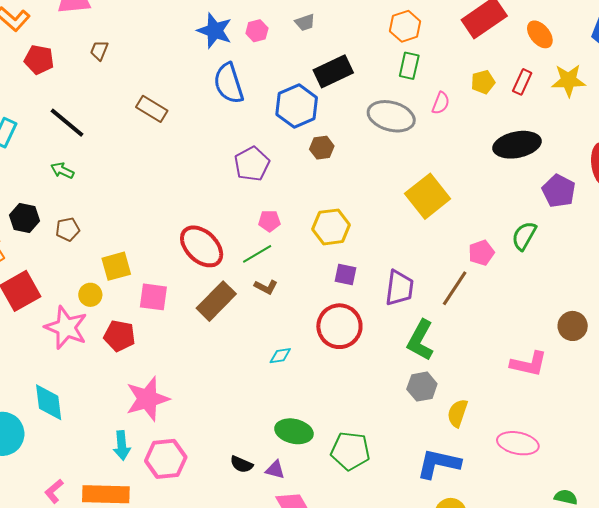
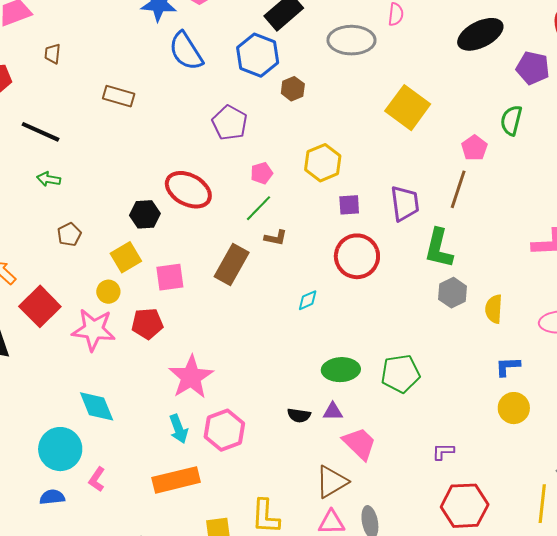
black hexagon: (25, 218) -> (145, 214), moved
red ellipse: (202, 246) -> (188, 190), moved
blue L-shape: (439, 464) -> (508, 366), moved, size x0.6
pink L-shape: (54, 491) -> (97, 479), moved

